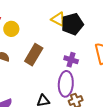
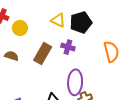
yellow triangle: (58, 19) -> (58, 20), moved
purple cross: (71, 60) -> (68, 47), moved

